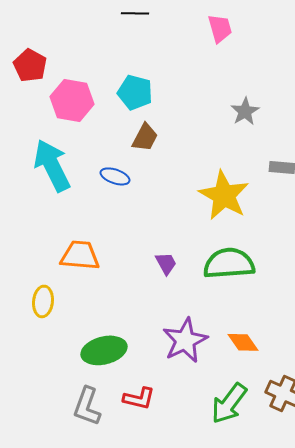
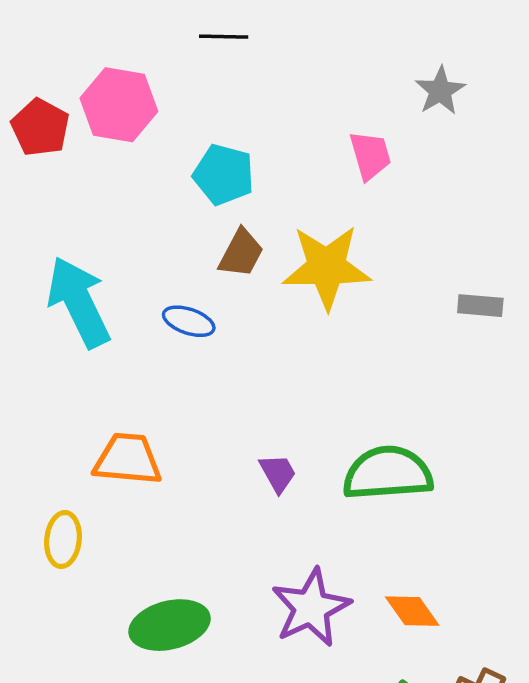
pink trapezoid: (220, 28) -> (370, 155), moved
pink hexagon: (72, 100) -> (119, 105), moved
gray star: (245, 111) -> (440, 91), moved
yellow star: (224, 195) -> (327, 267), moved, turned -30

